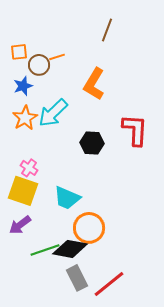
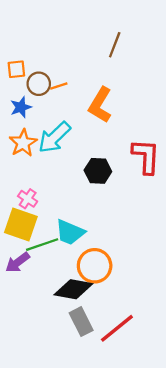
orange line: (57, 57) -> (59, 86), moved
green line: (45, 250) -> (42, 245), moved

